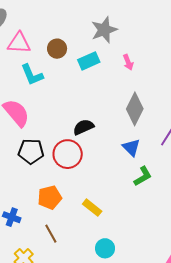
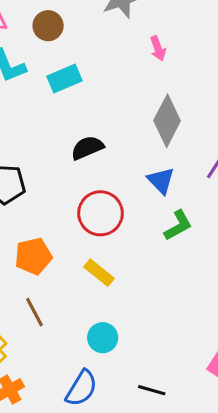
cyan rectangle: (89, 61) -> (65, 78), moved
red circle: (68, 154) -> (100, 213), moved
cyan circle: (105, 248) -> (103, 338), moved

